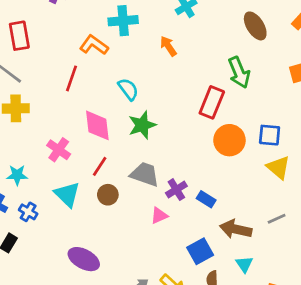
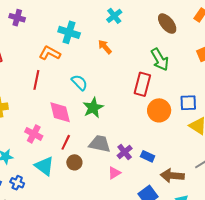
cyan cross: (123, 21) -> (69, 32), turned 30

